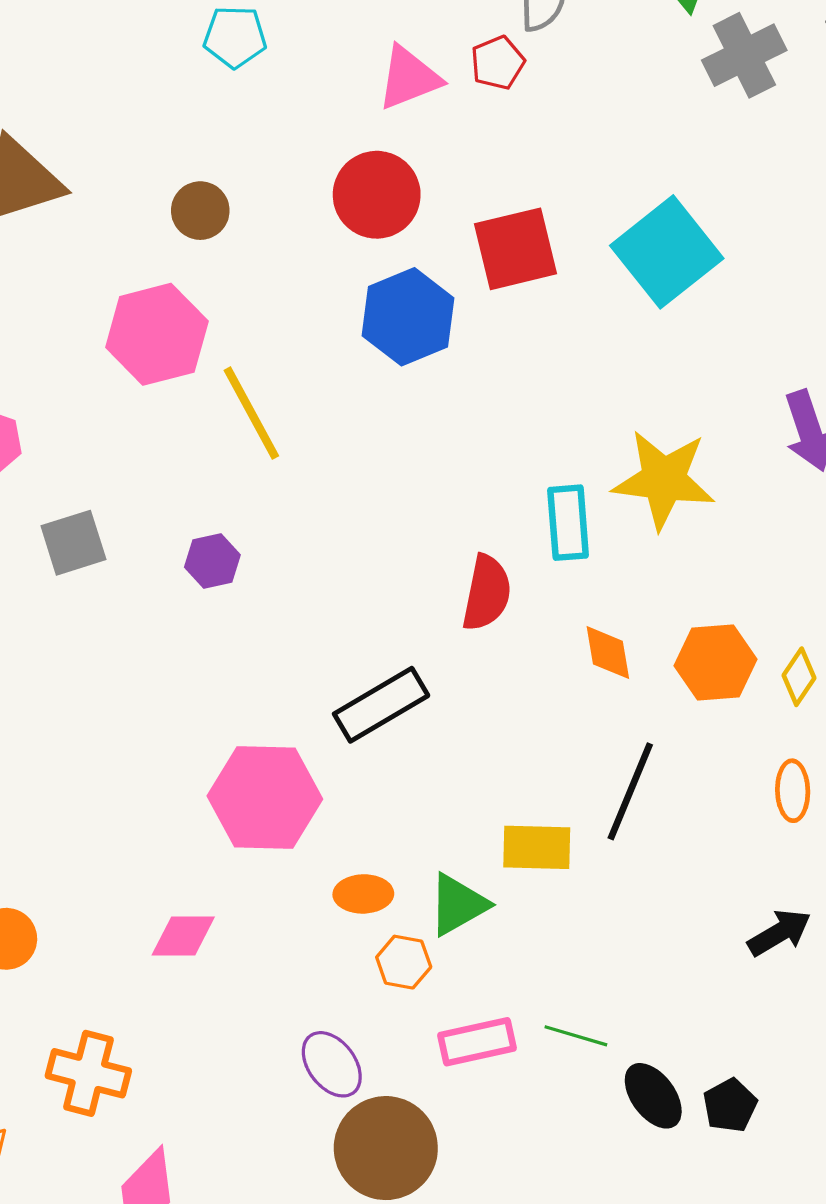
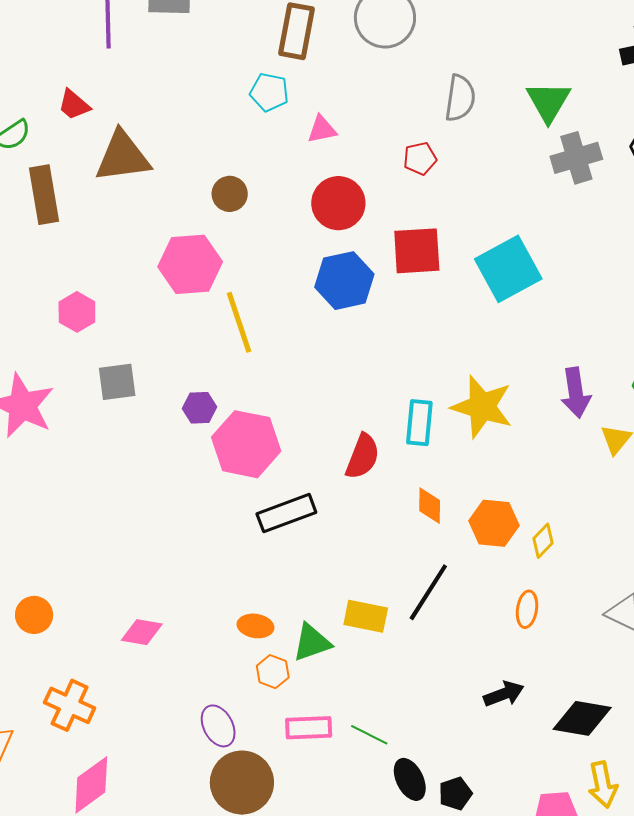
red pentagon: (498, 63) -> (420, 158), moved
pink triangle: (409, 78) -> (322, 129), moved, size x0.7
pink hexagon: (265, 798) -> (246, 444), moved

